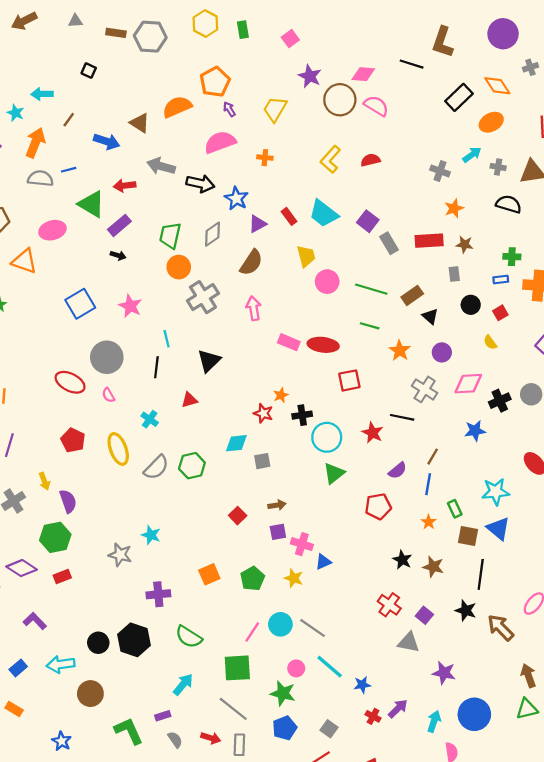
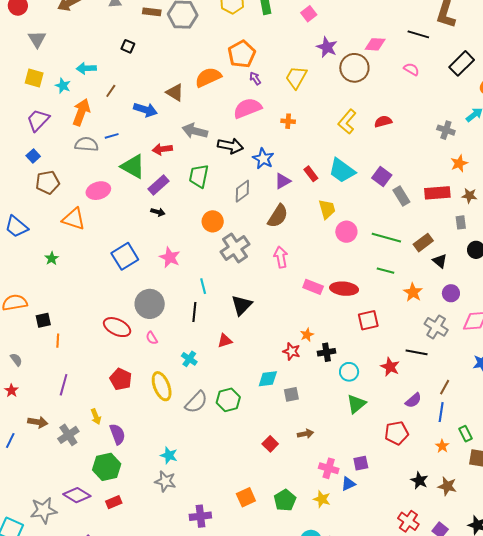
pink semicircle: (376, 106) -> (411, 69), moved, size x0.7
green trapezoid: (170, 236) -> (199, 176), moved
cyan circle: (327, 437) -> (349, 372), size x0.7
purple square: (278, 532) -> (361, 463), moved
cyan star: (151, 535) -> (169, 455), moved

